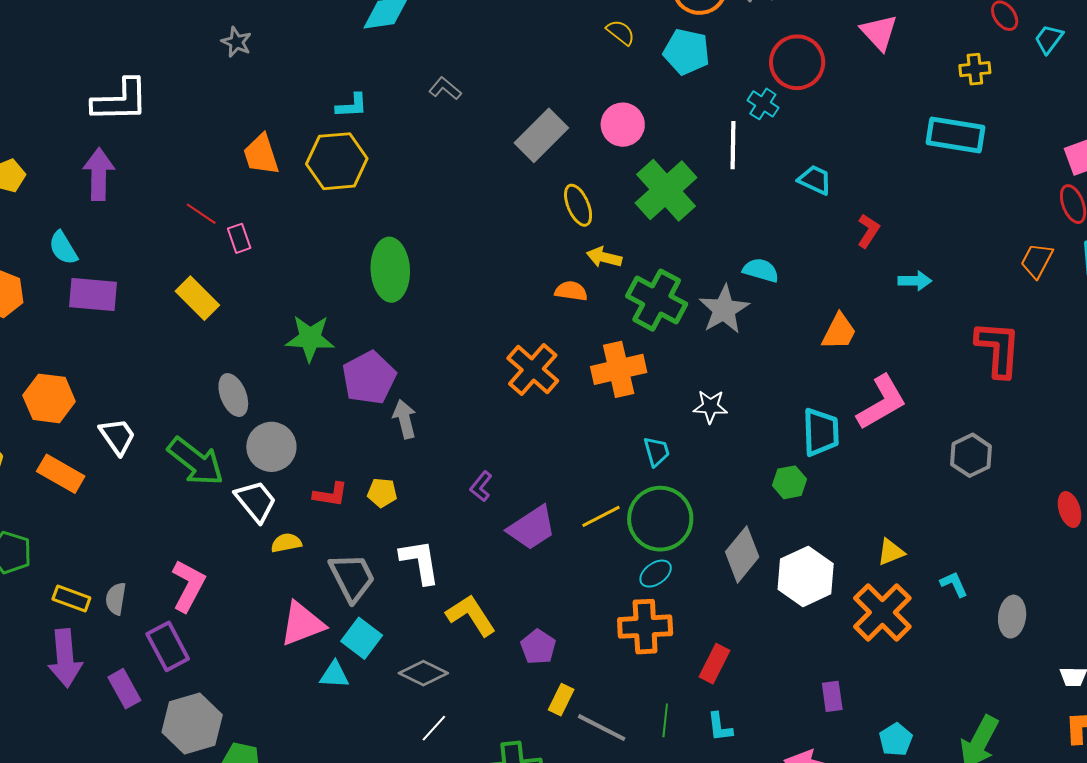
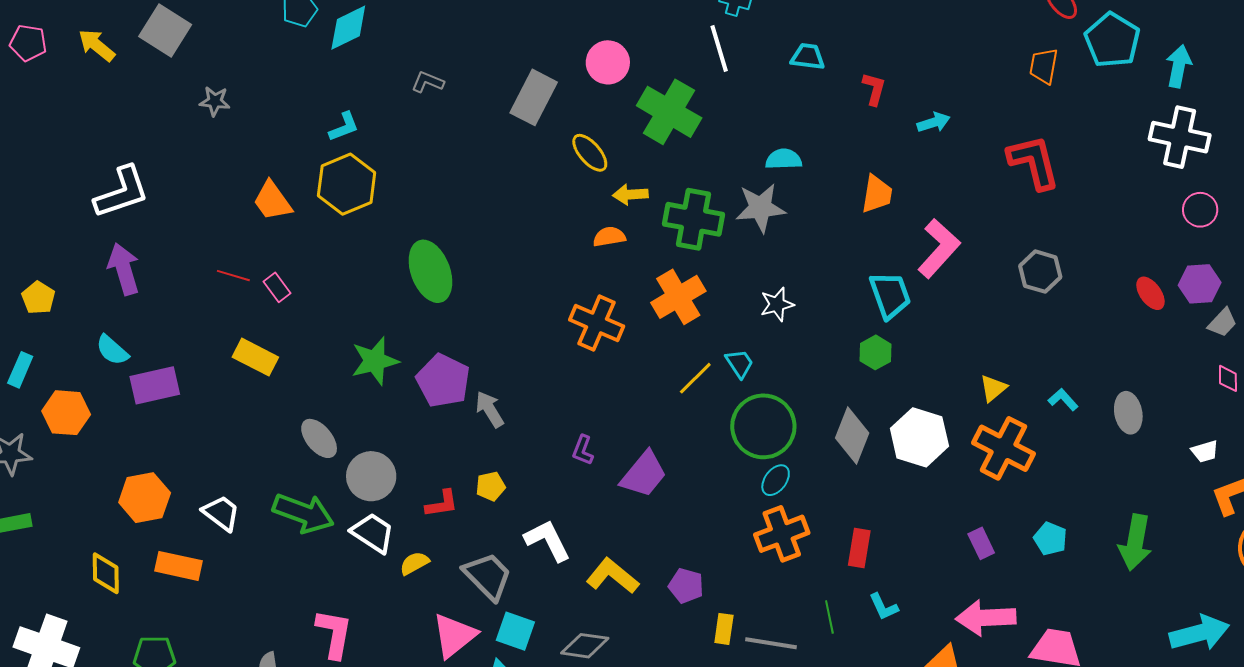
gray star: (724, 309) -> (760, 208), turned -30
yellow line: (601, 516) -> (695, 378), moved
cyan pentagon: (896, 740) -> (1050, 539), moved

